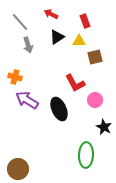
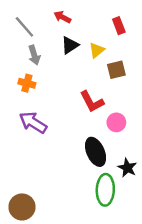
red rectangle: (85, 21) -> (119, 26), moved
yellow triangle: (79, 41) -> (97, 50), turned -40
orange cross: (15, 77) -> (27, 83), moved
black ellipse: (59, 109) -> (96, 152), moved
black star: (104, 127) -> (127, 168), moved

